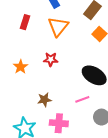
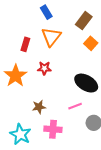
red rectangle: (25, 22) -> (25, 44), moved
orange star: (20, 67) -> (16, 76), size x1.6

